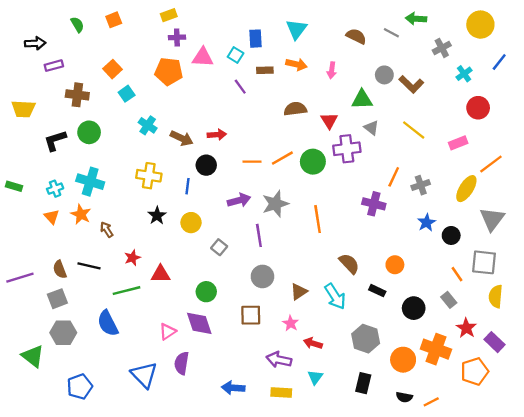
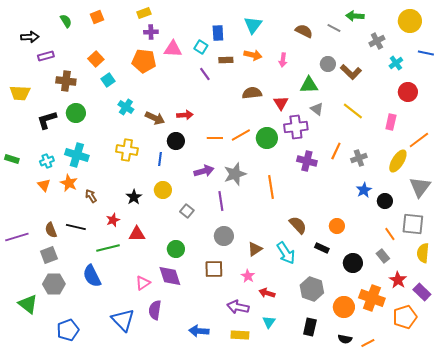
blue line: (499, 62) -> (426, 53), turned 63
pink rectangle: (458, 143) -> (391, 122), turned -56
purple cross: (374, 204) -> (307, 161), moved
black star: (157, 216) -> (134, 197), moved

